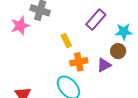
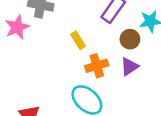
brown circle: (118, 51) -> (130, 39), moved

